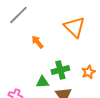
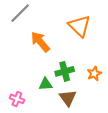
orange arrow: (37, 42) -> (40, 42), size x1.5

